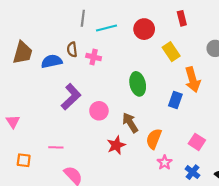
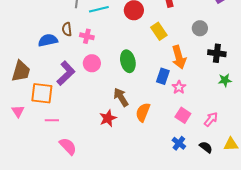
brown trapezoid: (23, 53) -> (21, 71), moved
pink circle: (99, 111) -> (92, 63), moved
pink triangle: (13, 122) -> (18, 111), moved
orange square: (24, 160) -> (42, 93), moved, size x1.6
pink star: (165, 162) -> (179, 87), moved

